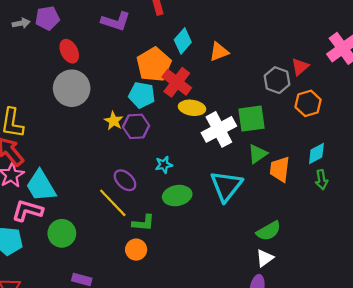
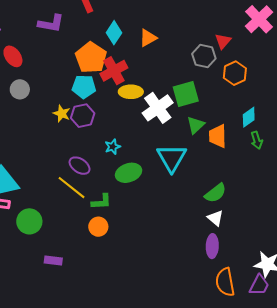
red cross: (177, 82) -> (114, 71), turned 32
gray circle: (72, 88) -> (20, 89), size x0.6
white triangle: (265, 258) -> (215, 218), turned -36

